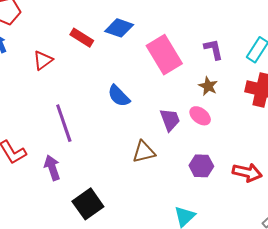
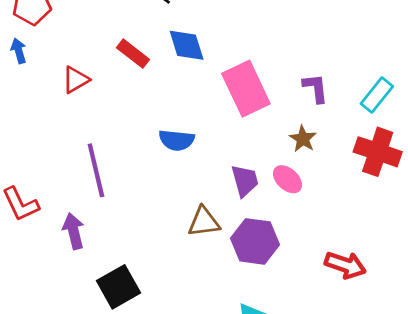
blue diamond: (119, 28) -> (187, 45), turned 48
blue semicircle: (119, 96) -> (177, 140), turned -45
purple hexagon: (201, 166) -> (255, 241), moved, size x1.4

